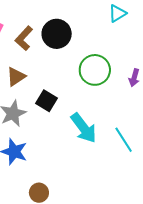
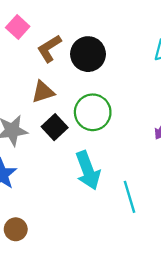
green circle: (95, 70) -> (93, 112), moved
brown triangle: (16, 77) -> (43, 92), moved

